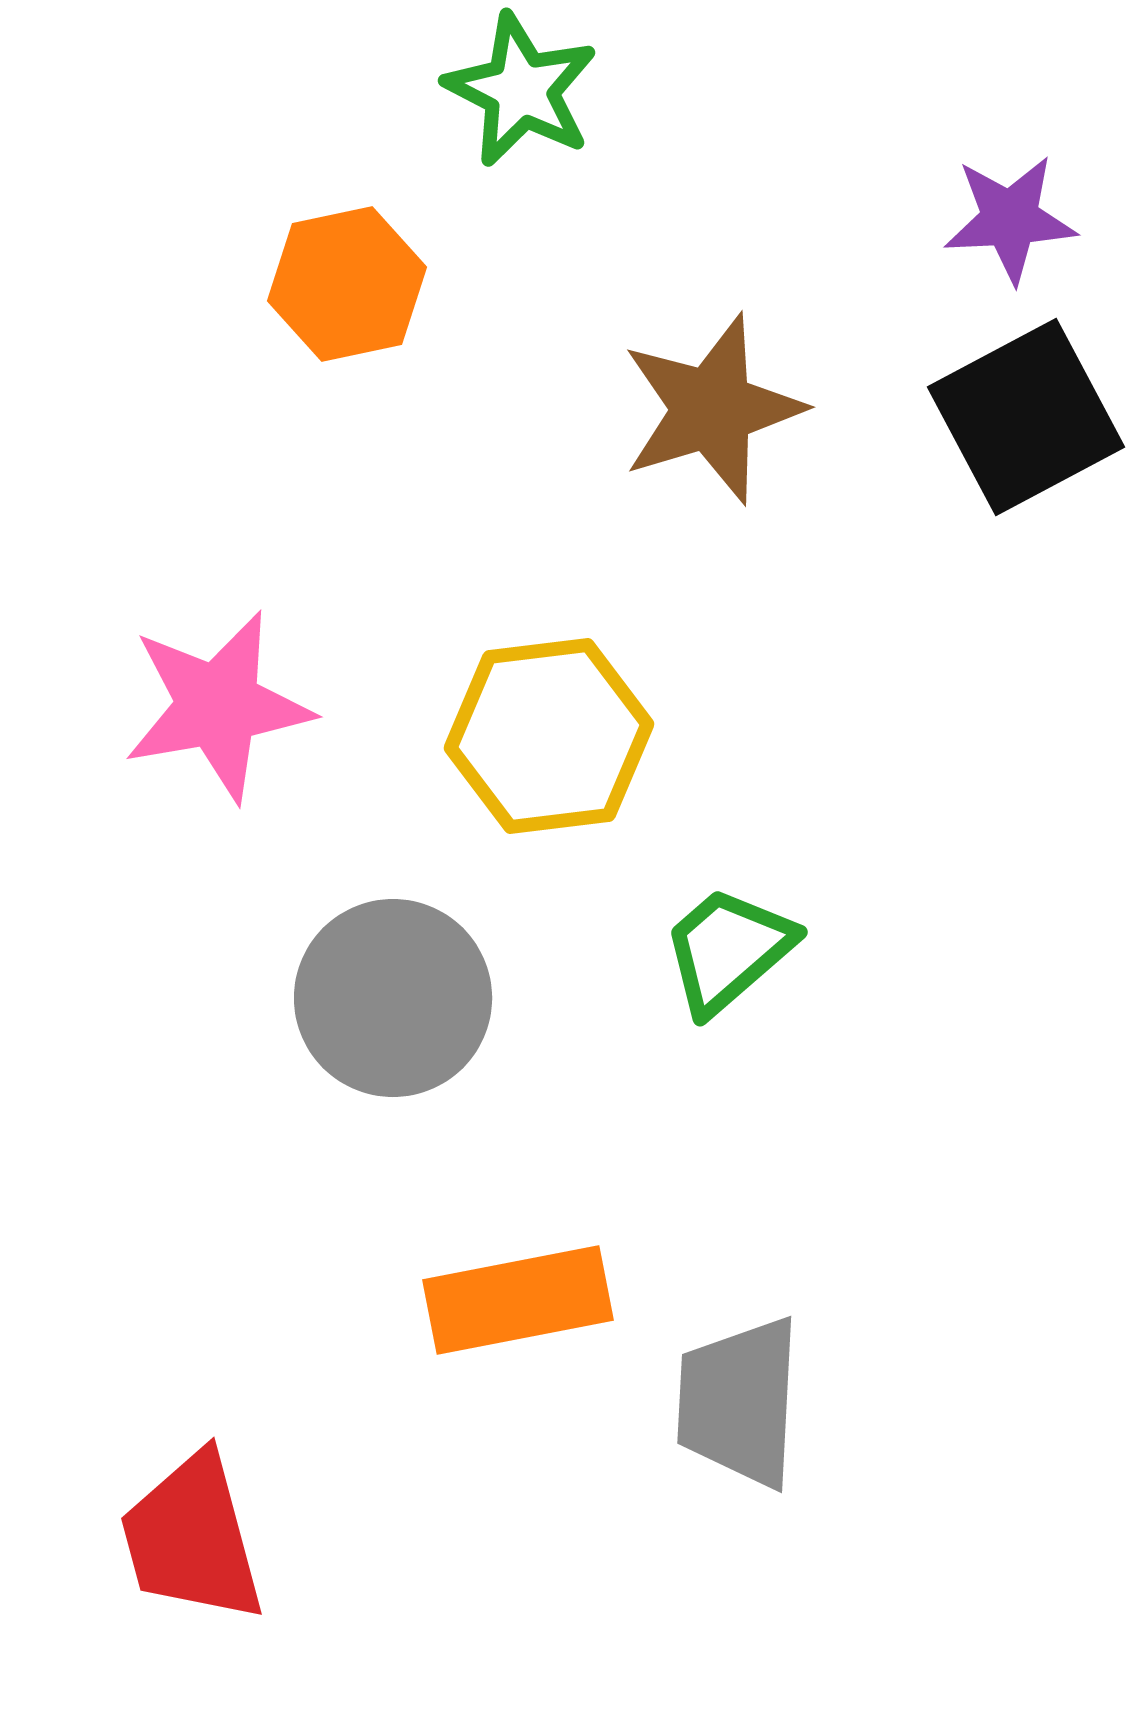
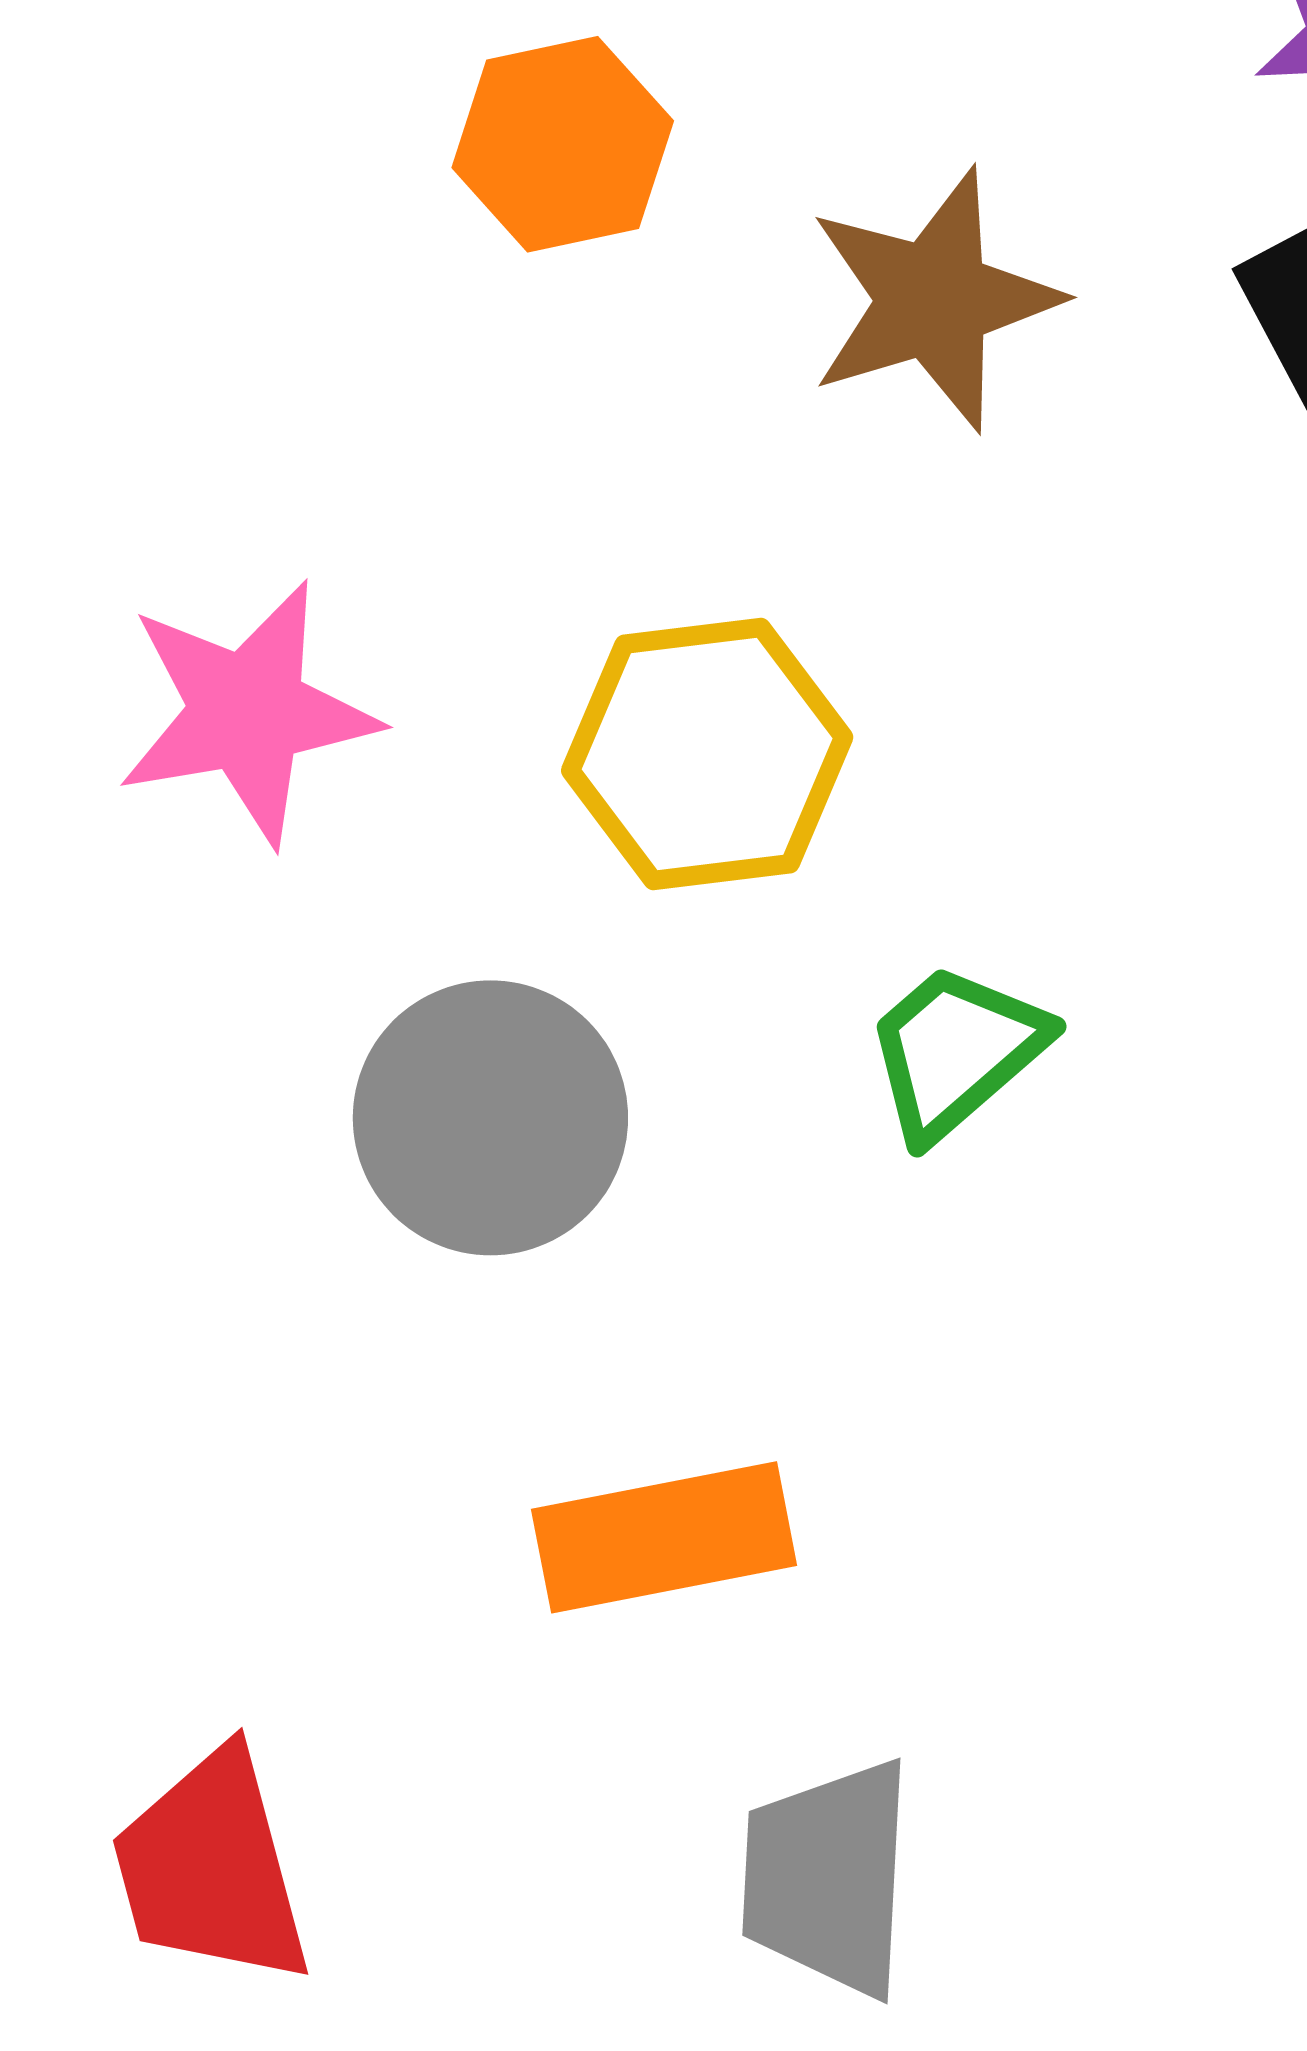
orange hexagon: (347, 284) -> (563, 144), moved
gray trapezoid: (739, 1402) -> (828, 1878), moved

